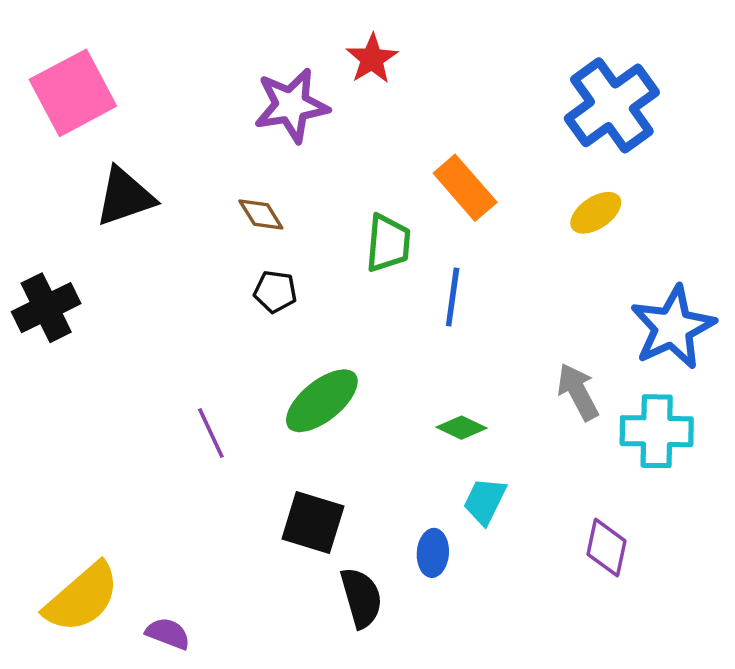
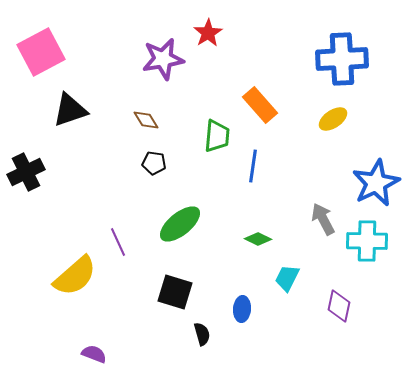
blue cross: (612, 105) -> (342, 59), turned 33
cyan trapezoid: (485, 501) -> (287, 278), moved
yellow semicircle: (82, 598) -> (75, 276), moved
black semicircle: (361, 598) -> (202, 334), size x0.7

